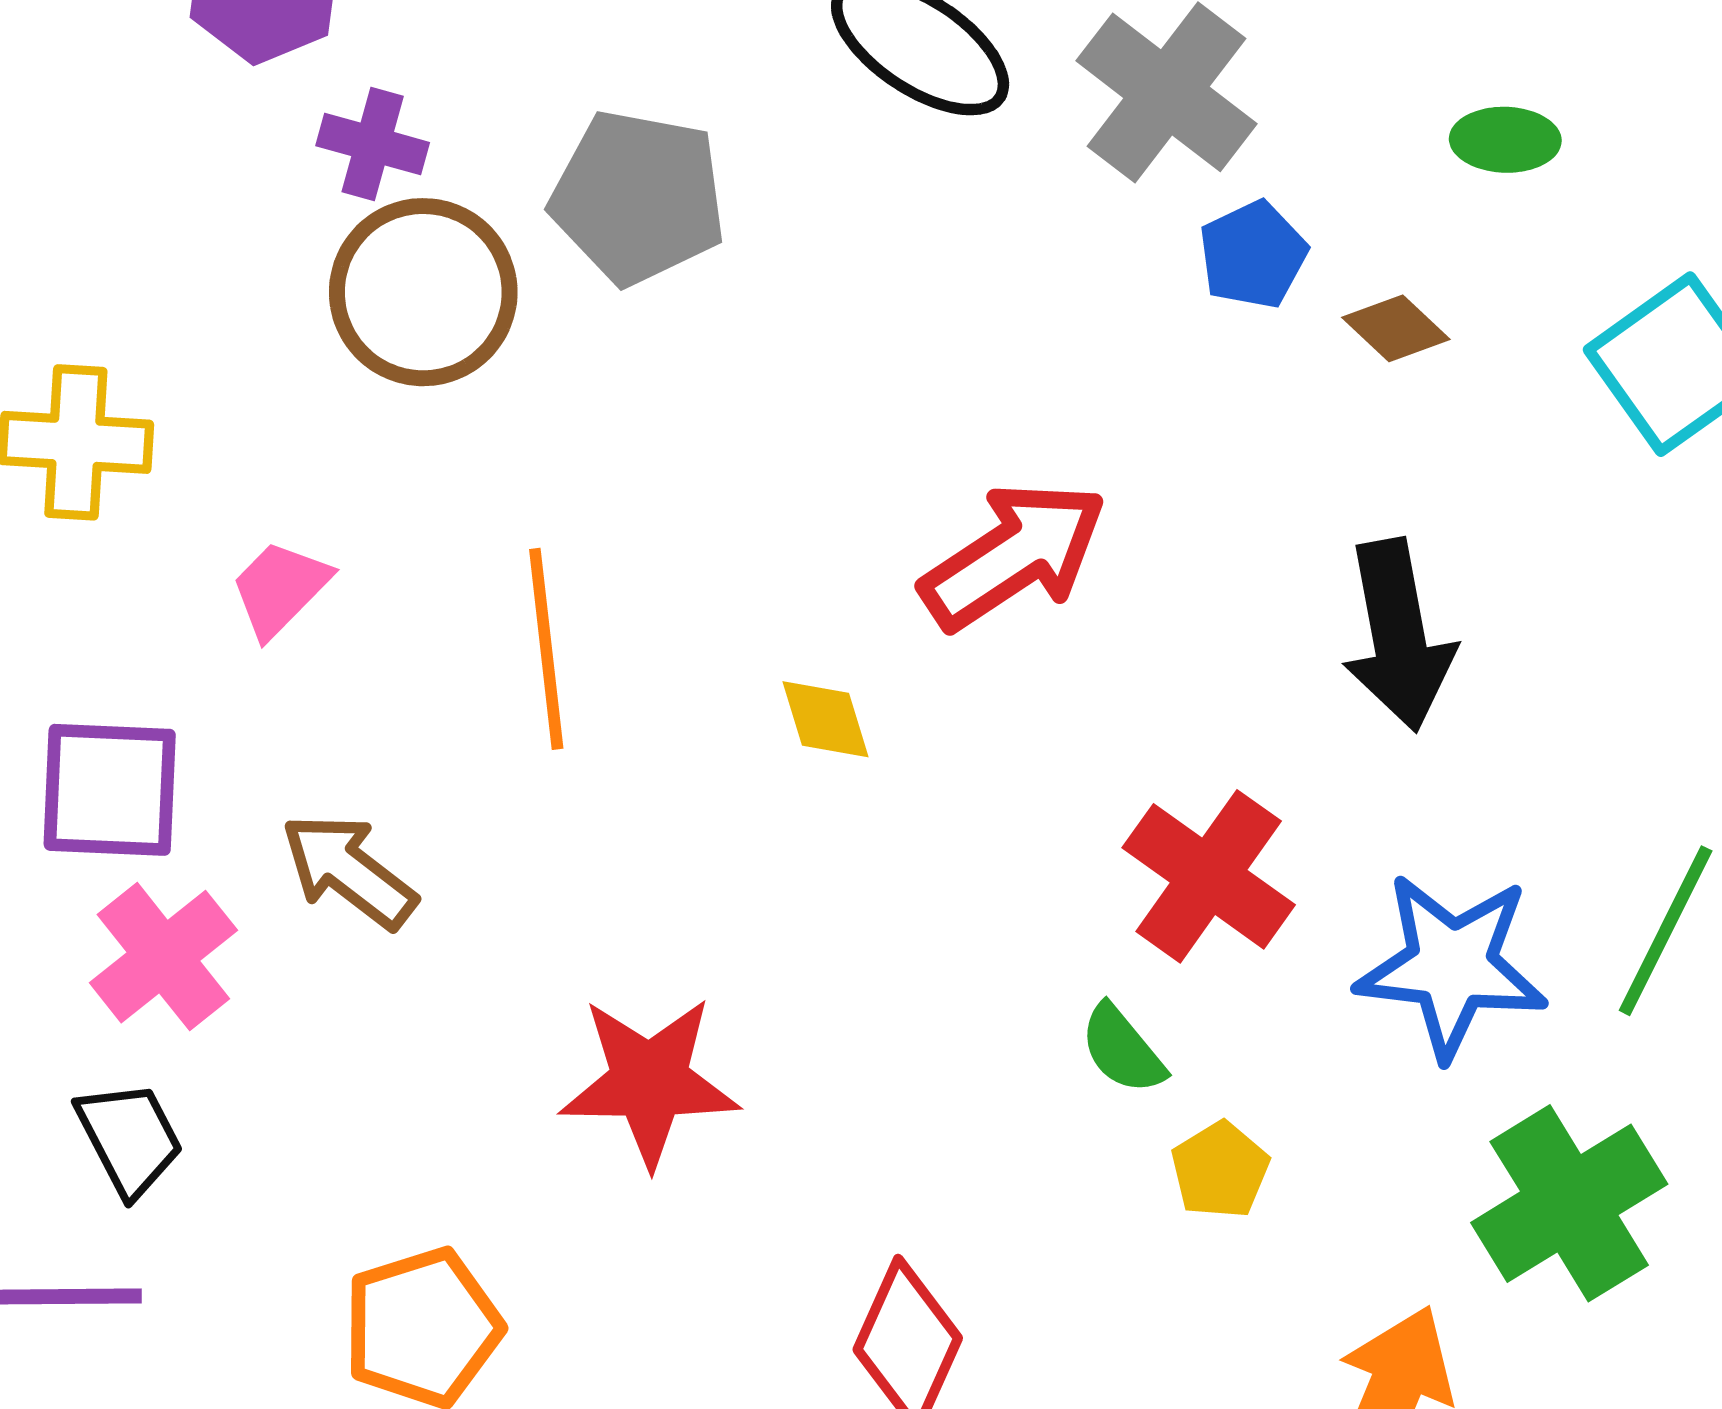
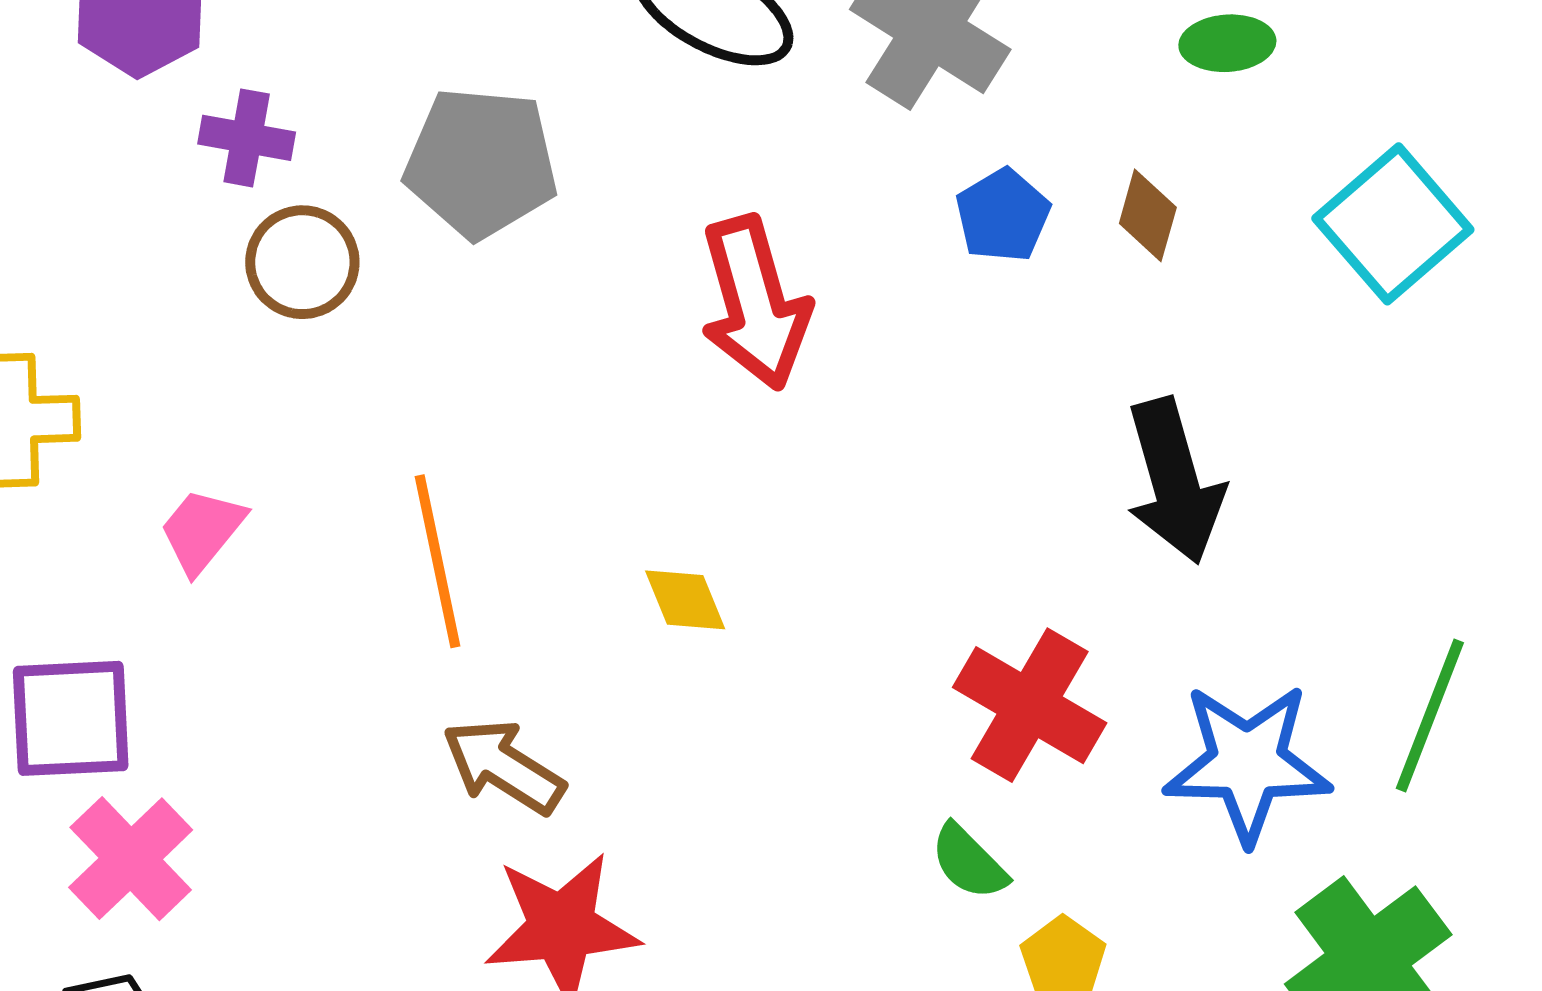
blue pentagon: (1253, 255) -> (1003, 215), moved
brown circle: (423, 292) -> (302, 262), size x0.7
brown diamond: (1396, 328) -> (1148, 215), turned 68
red arrow: (1014, 555) -> (755, 303), moved, turned 113
brown arrow: (349, 871) -> (503, 766), moved

